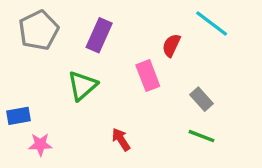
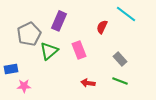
gray pentagon: (39, 30) -> (29, 34), moved
pink rectangle: (148, 76) -> (79, 50), moved
red arrow: (121, 139) -> (88, 83), moved, turned -48

